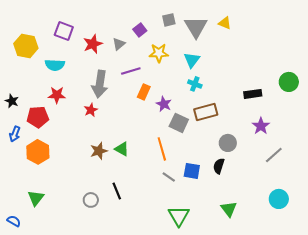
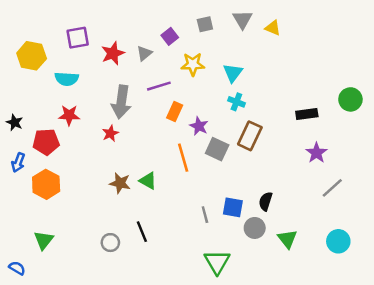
gray triangle: (196, 27) -> (243, 19), moved, size x0.7
purple square: (64, 31) -> (78, 38), turned -30
brown rectangle: (206, 112) -> (250, 136), turned -50
gray circle: (228, 143) -> (255, 228), moved
orange line: (162, 149) -> (183, 158), moved
brown star: (99, 151) -> (120, 183), turned 30
gray line: (169, 177) -> (205, 215), turned 40
green triangle: (229, 209) -> (287, 239), moved

